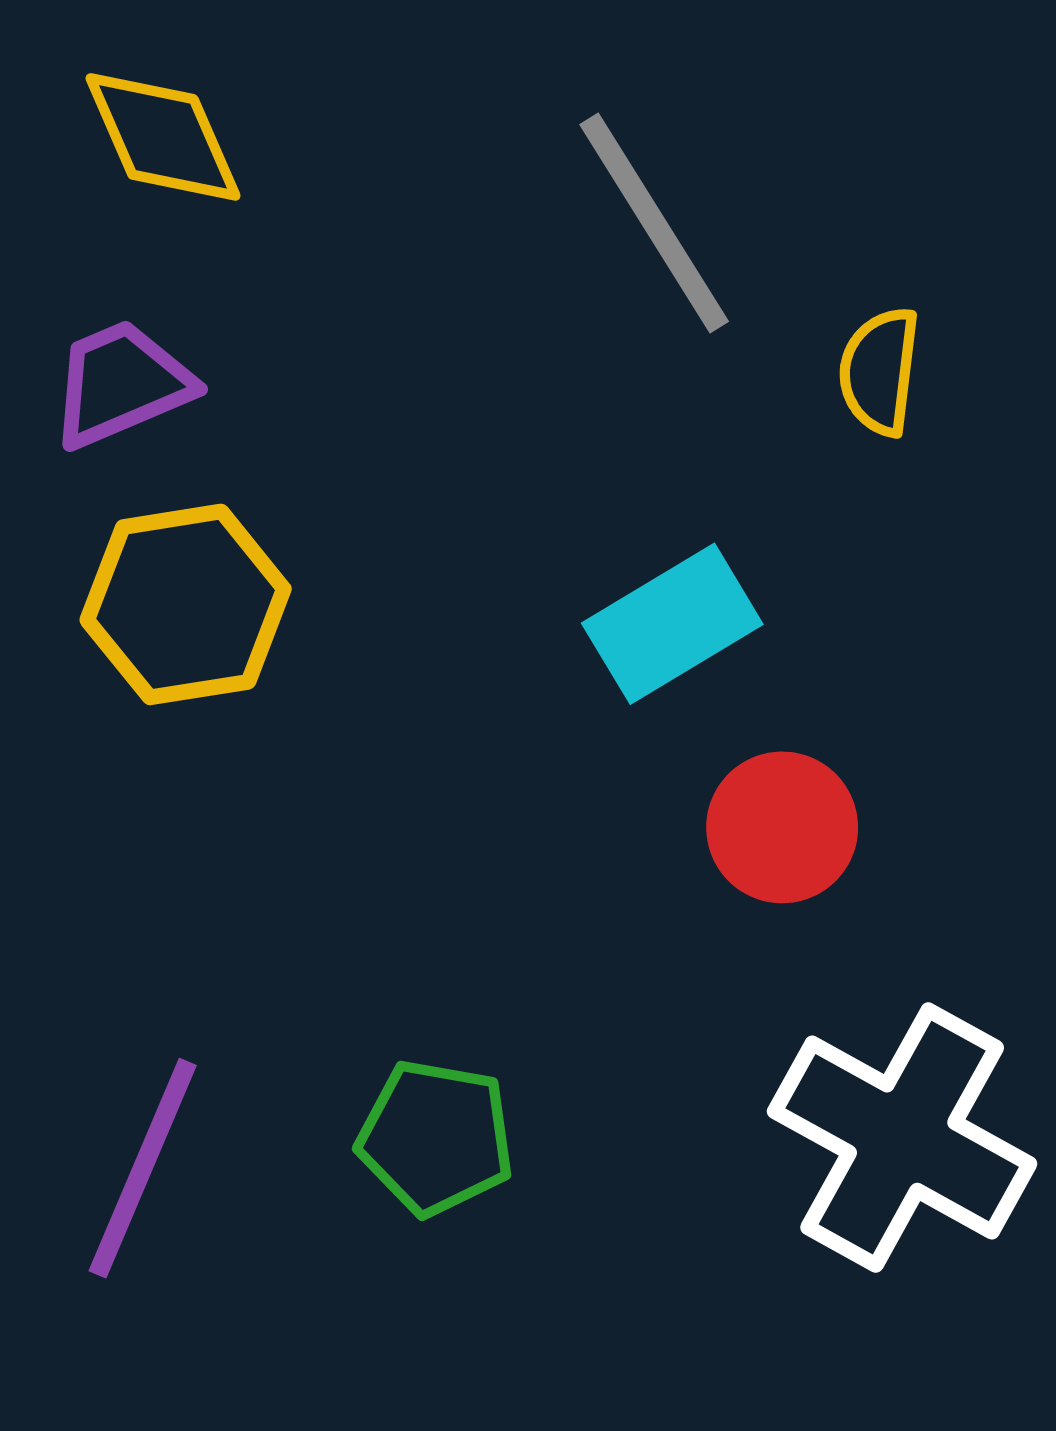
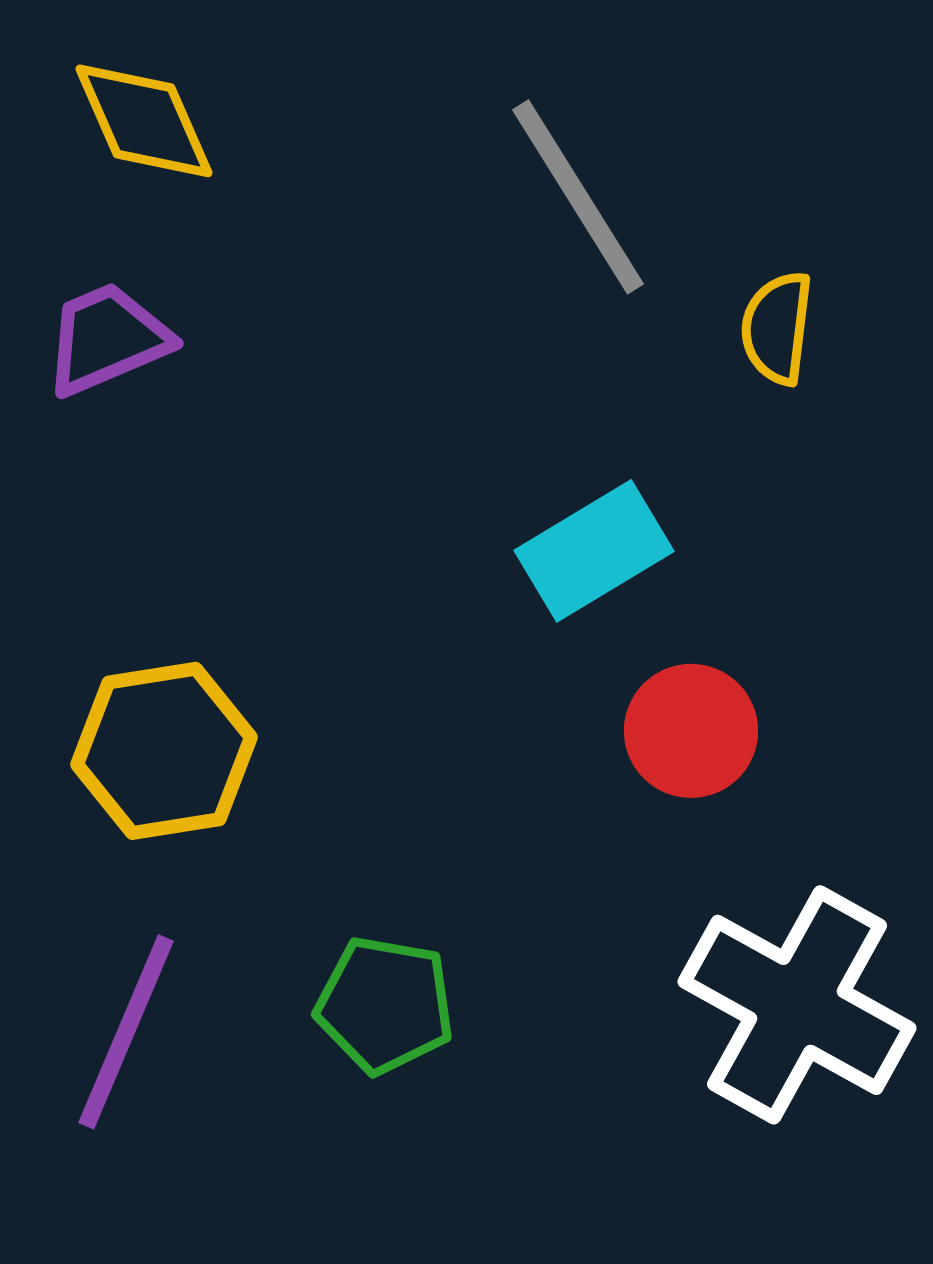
yellow hexagon: (186, 604) -> (164, 751), moved

